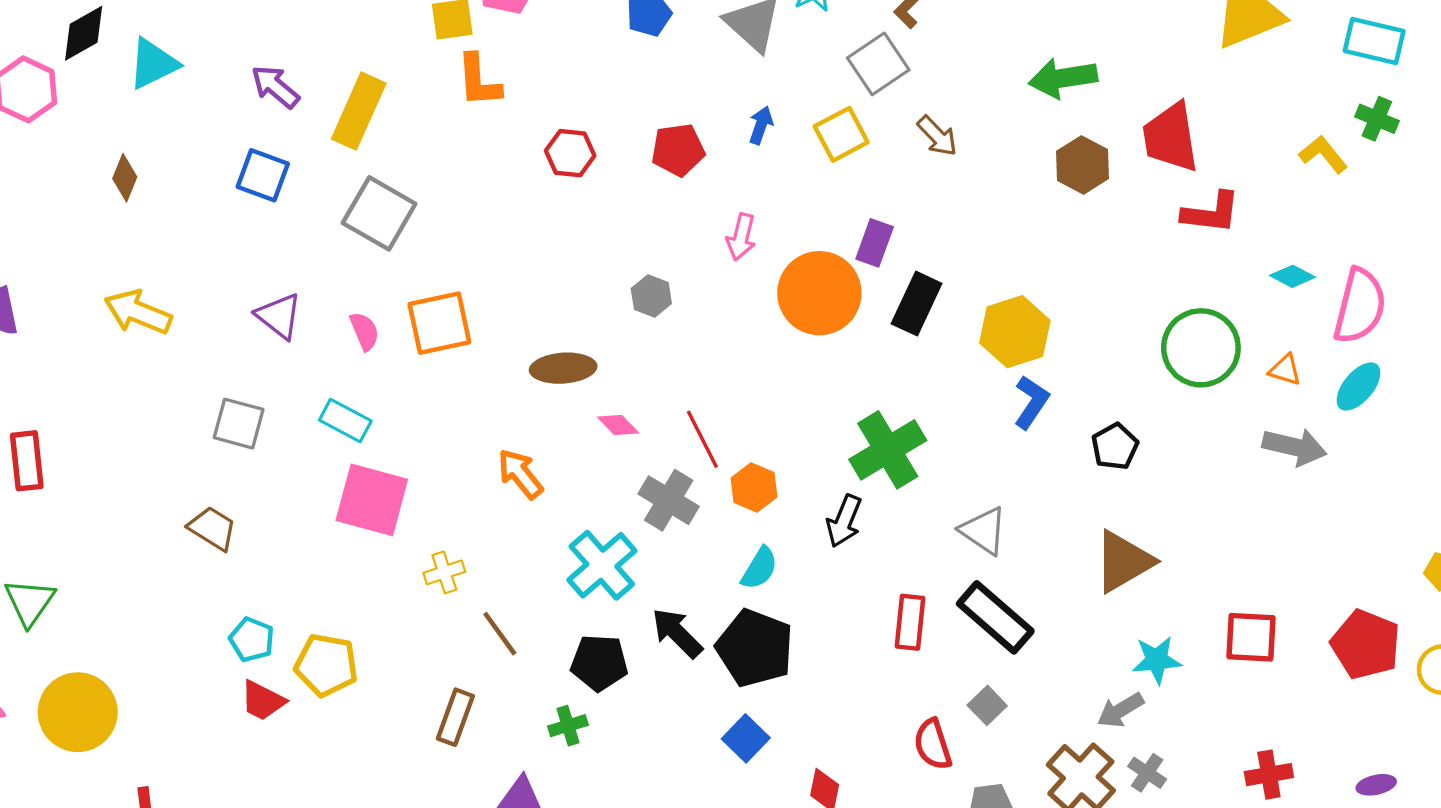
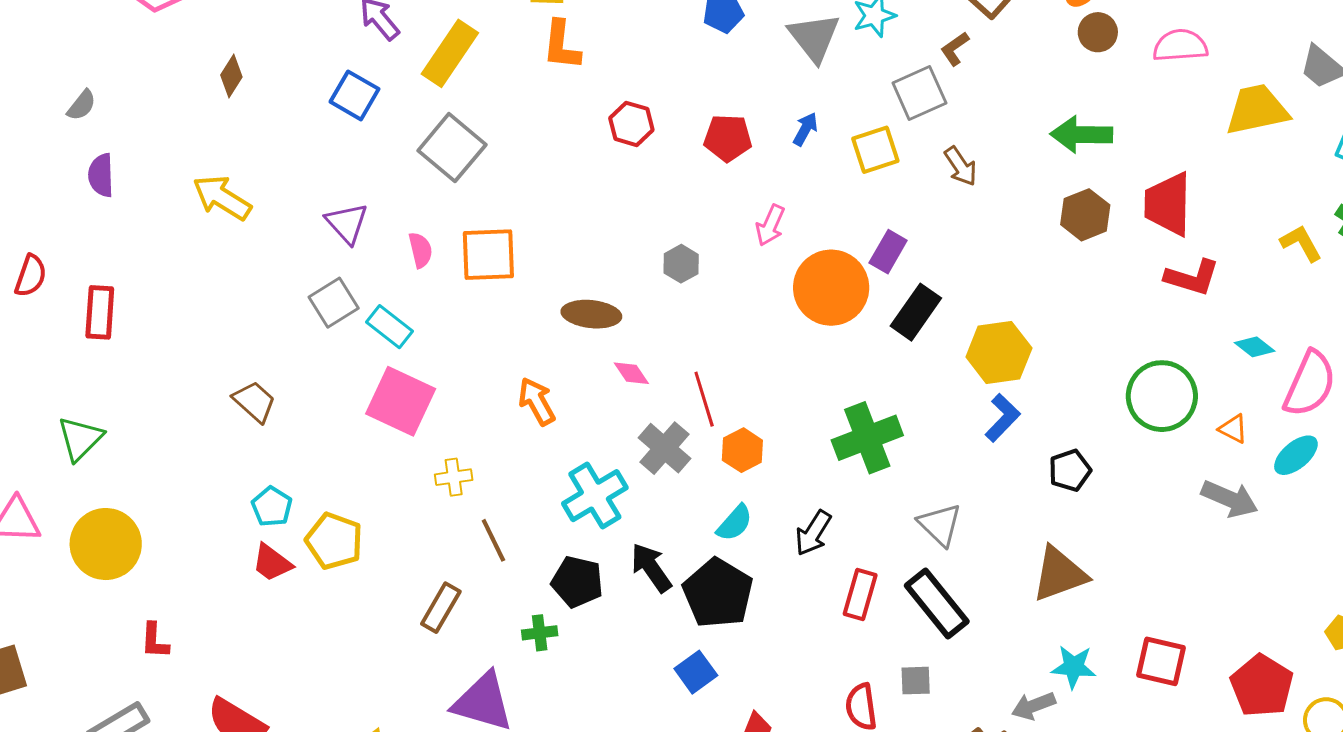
gray square: (239, 424) -> (334, 303), moved, turned 33
black arrow: (844, 521) -> (813, 533), moved
gray square: (987, 705) -> (916, 681), turned 32

